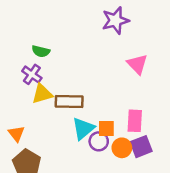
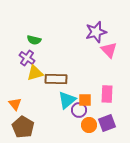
purple star: (115, 20) -> (96, 32), moved
purple square: (141, 147) -> (107, 123), moved
orange circle: (122, 148) -> (89, 125), moved

